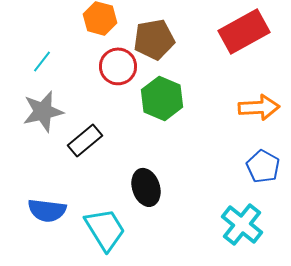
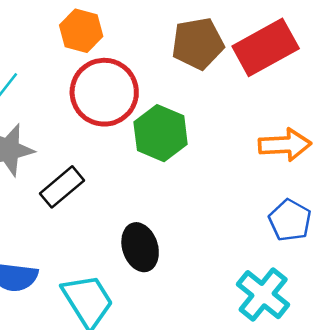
brown pentagon: (154, 39) -> (198, 44), moved
red circle: (118, 66) -> (104, 92), size x1.4

